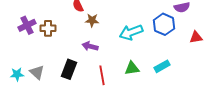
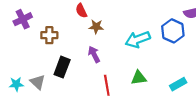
purple cross: (27, 25) -> (23, 19), moved
purple arrow: (90, 46) -> (94, 54), turned 49
cyan rectangle: (162, 66) -> (178, 84), moved
black rectangle: (69, 69) -> (62, 67), moved

